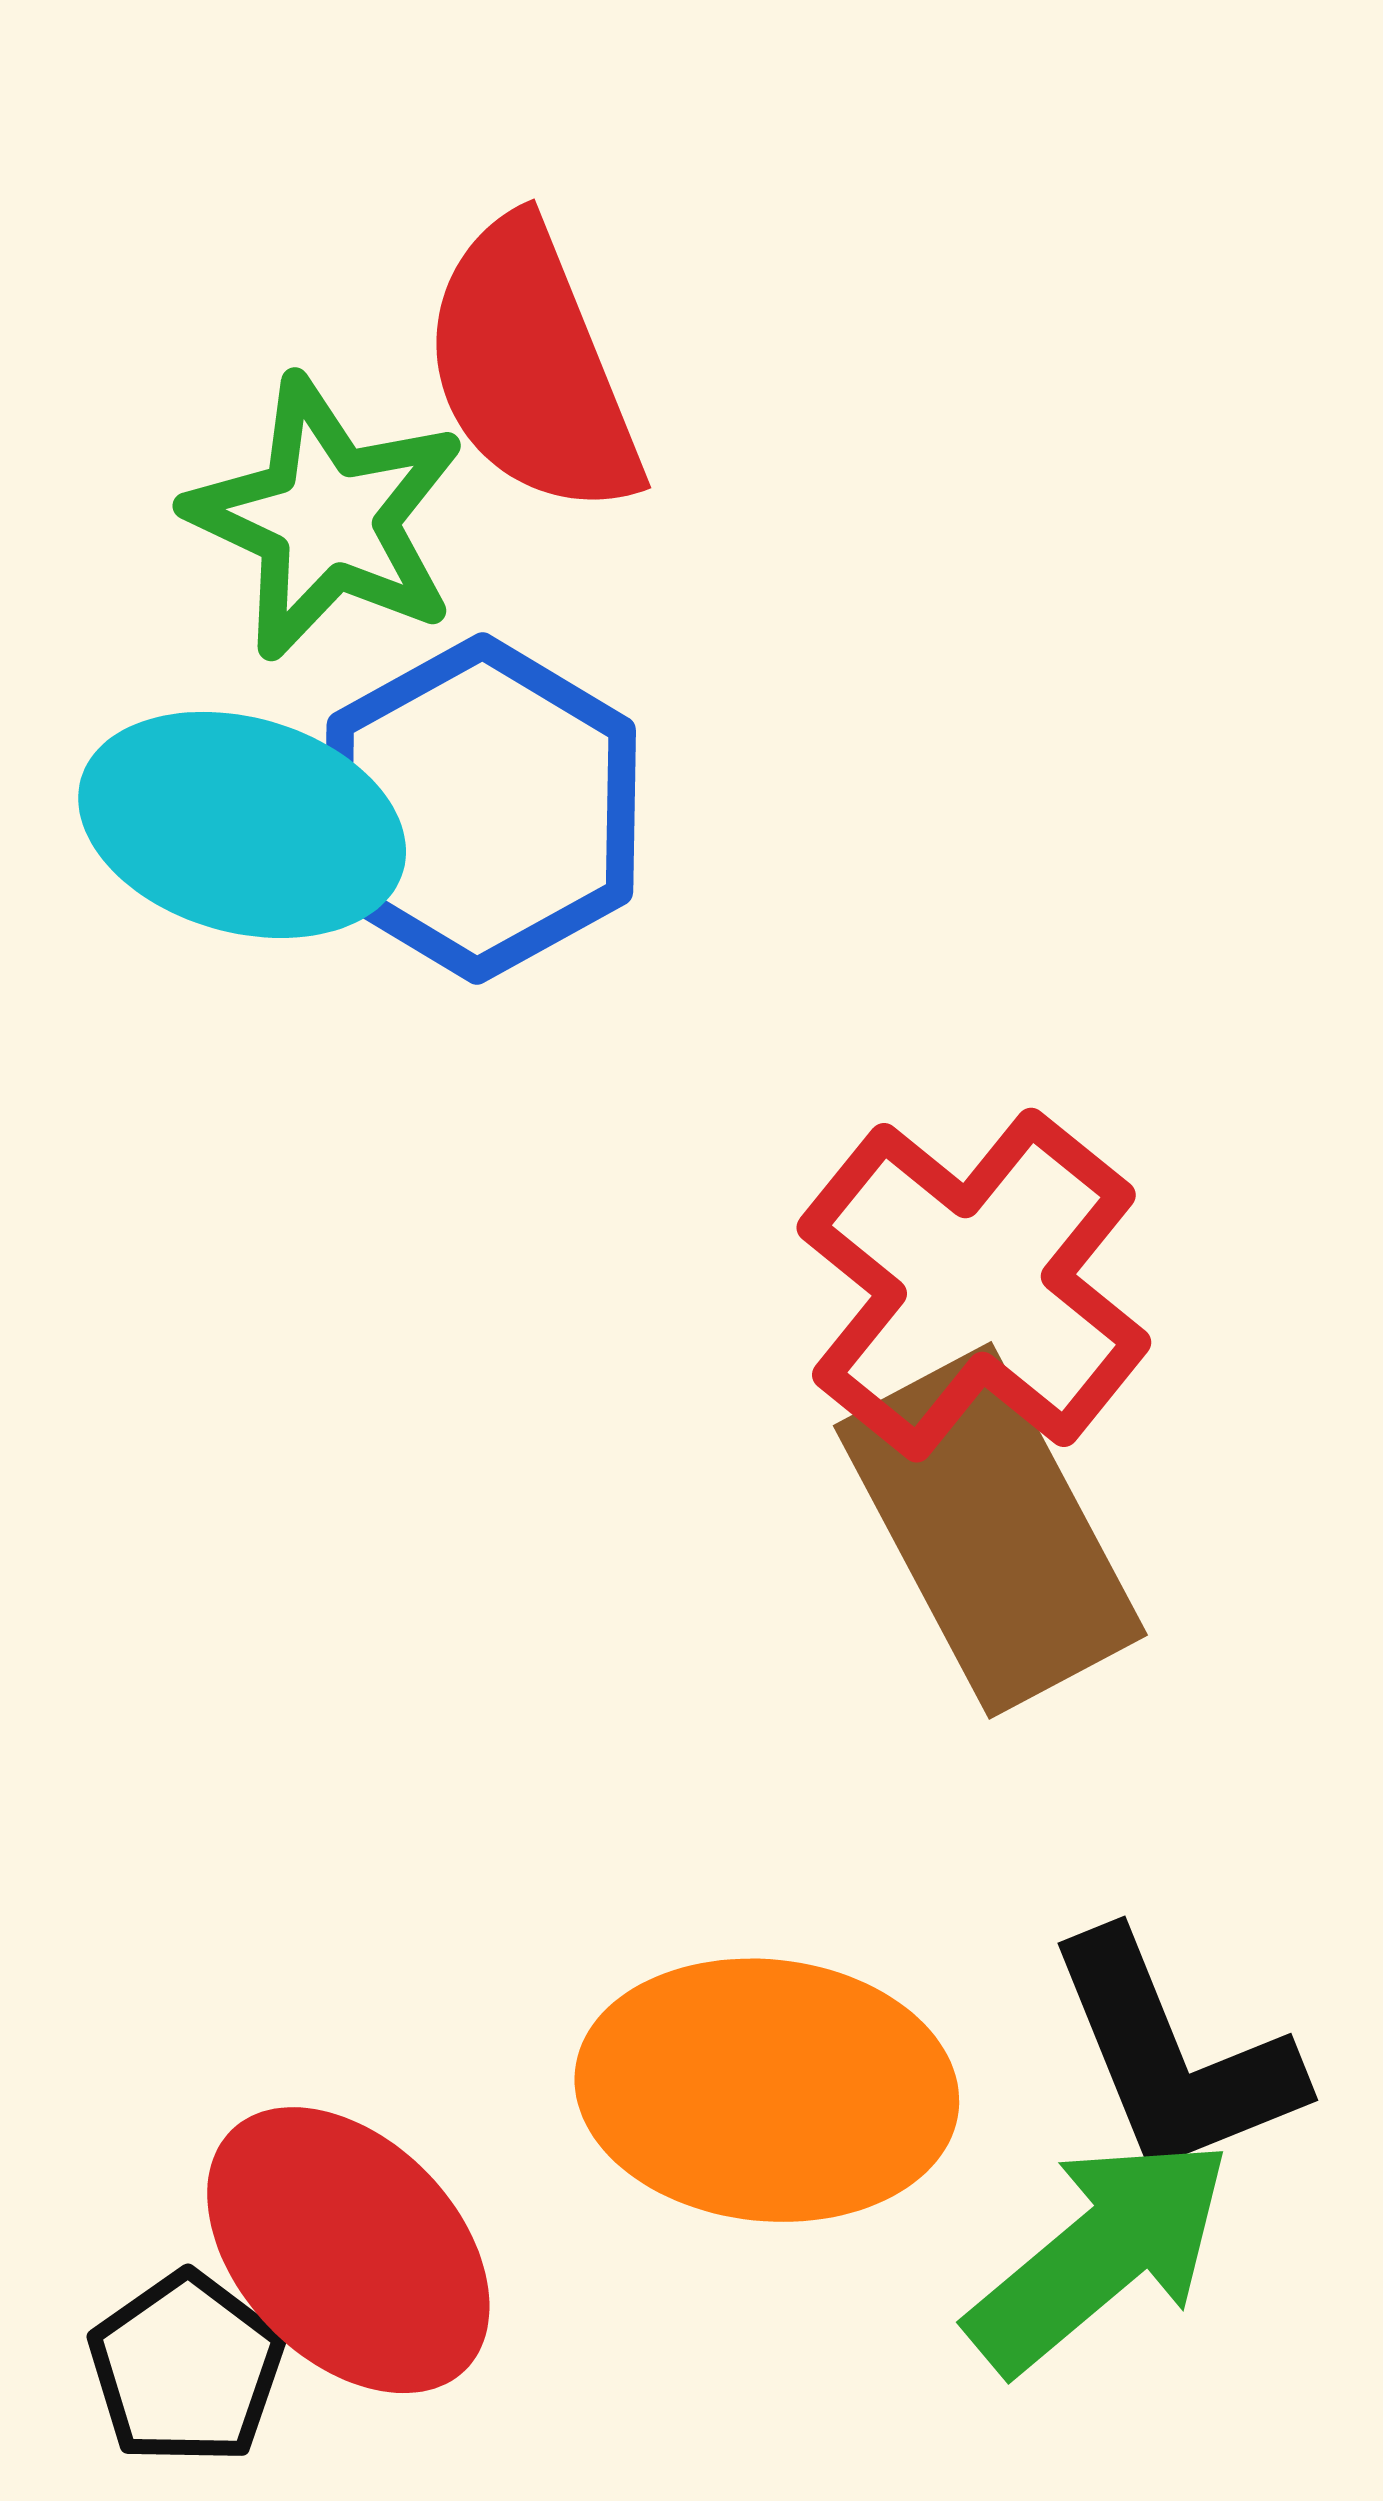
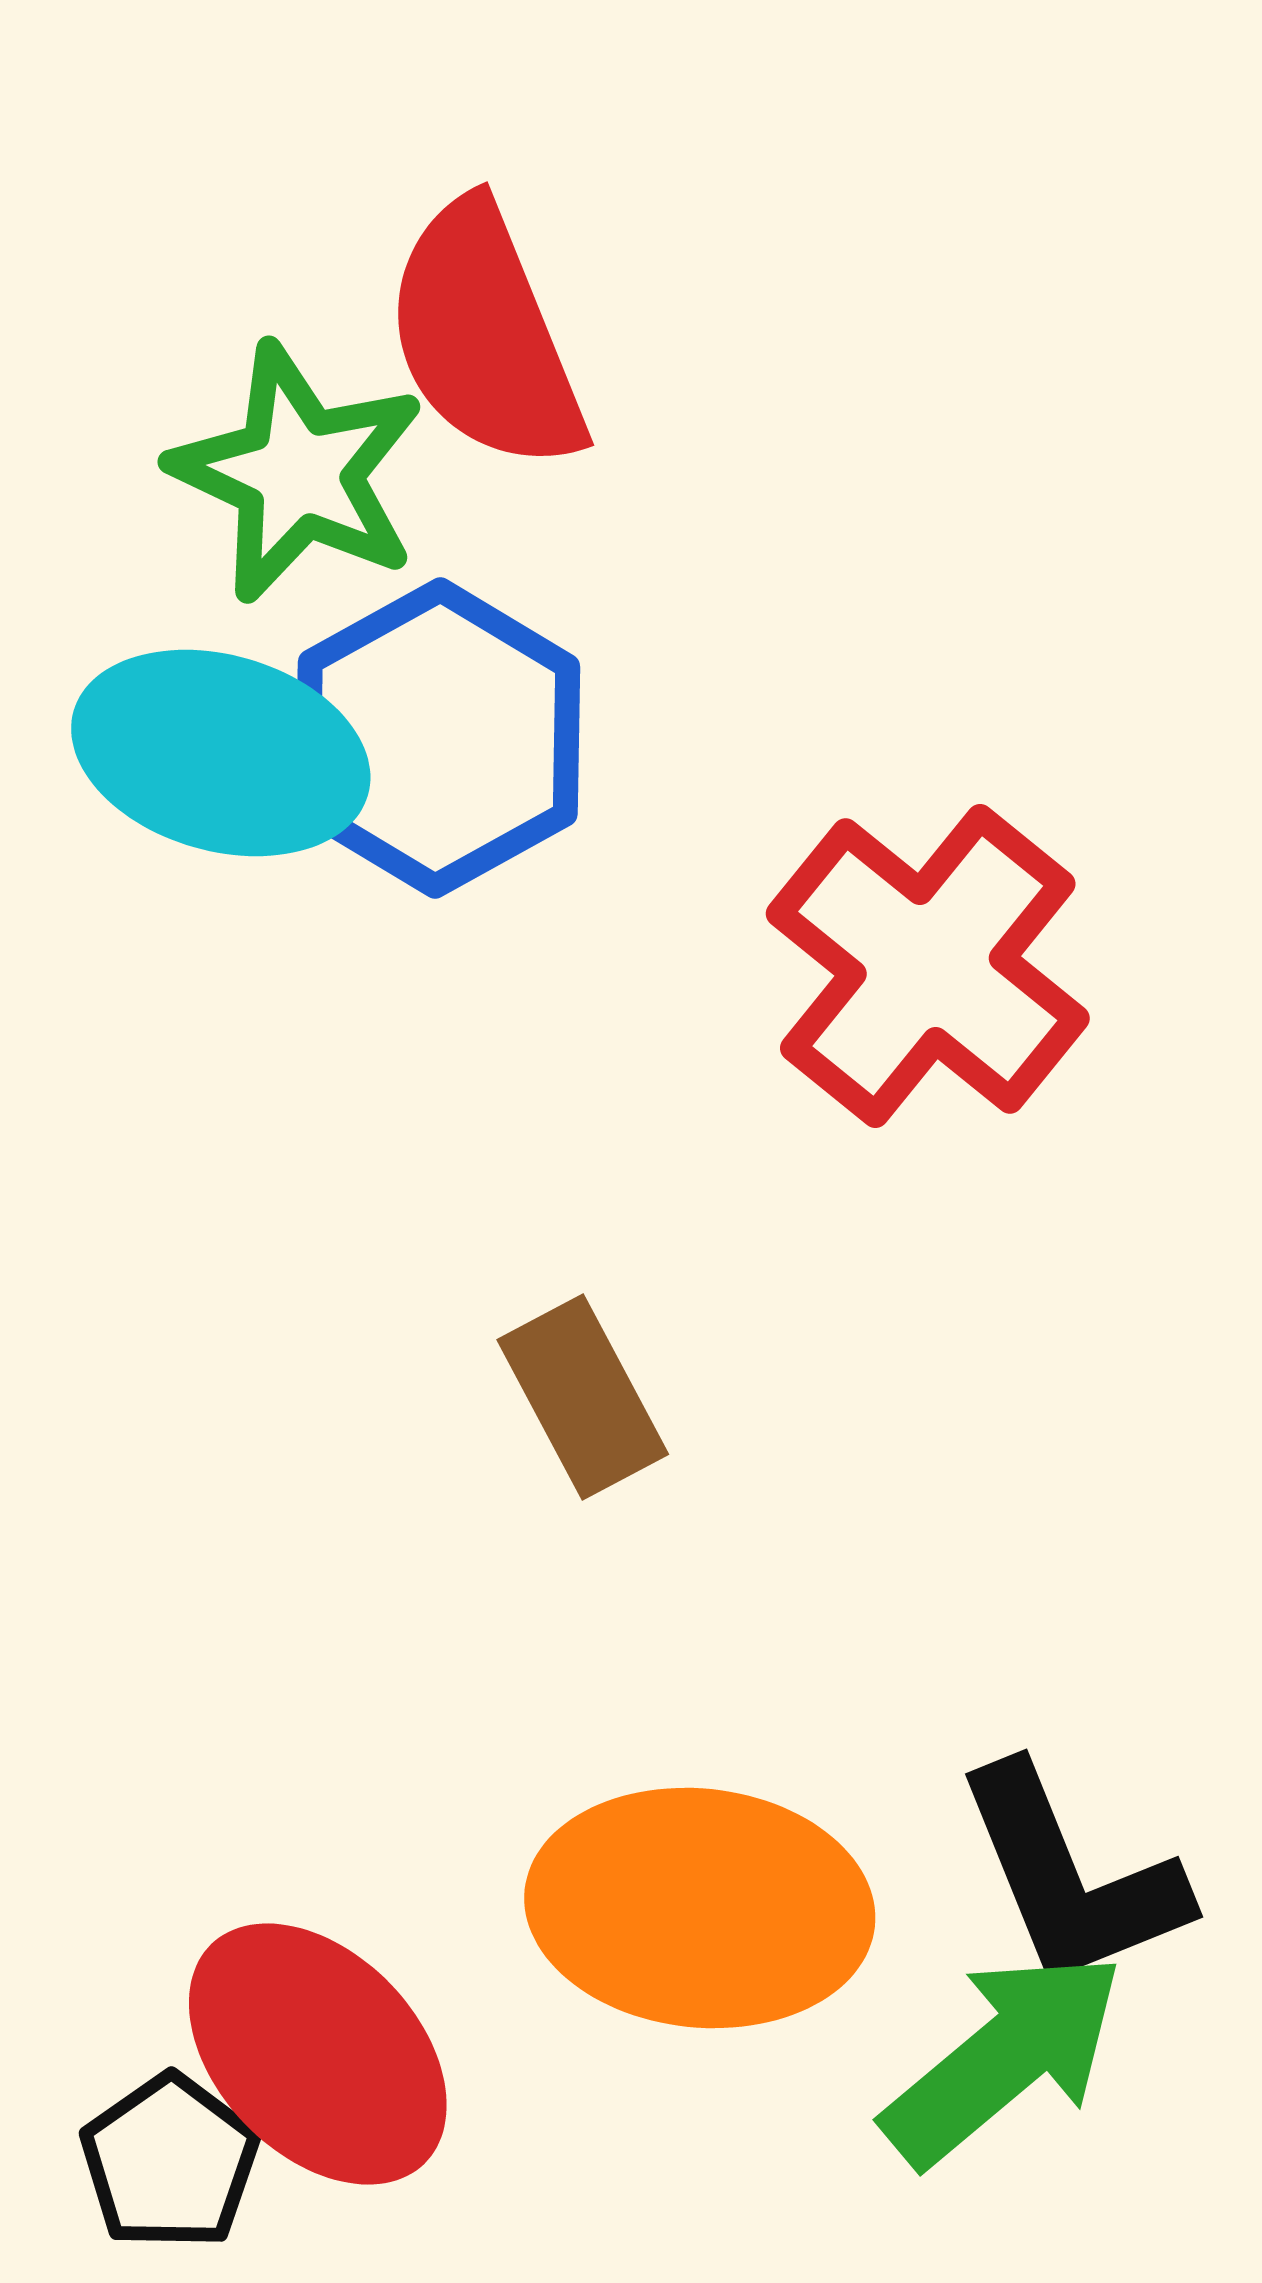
red cross: (974, 1285) -> (928, 966), moved
brown rectangle: (990, 1530) -> (583, 1397), moved, size x0.6

